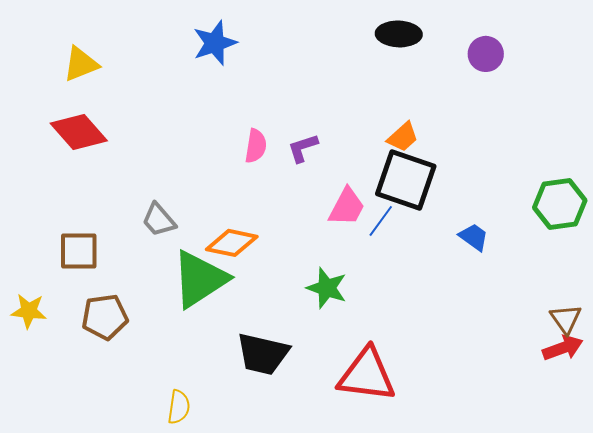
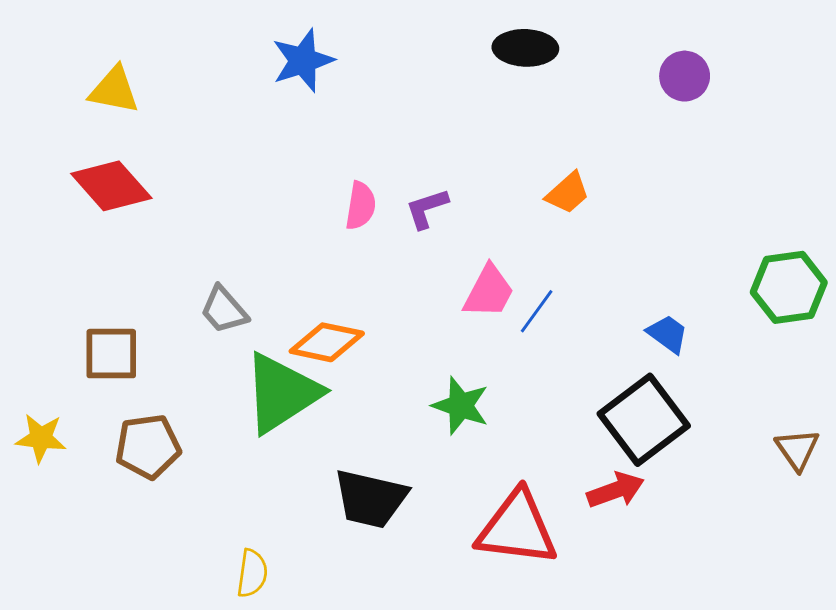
black ellipse: (399, 34) -> (525, 48), moved
yellow triangle: (81, 64) -> (114, 90), turned 33
black square: (406, 180) -> (644, 420), moved, turned 34
red arrow: (563, 348) -> (616, 490), moved

